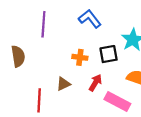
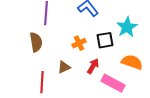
brown semicircle: (18, 56) -> (36, 42), moved
orange cross: (80, 57) -> (79, 43), turned -32

